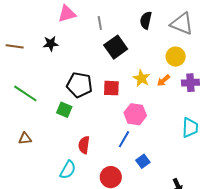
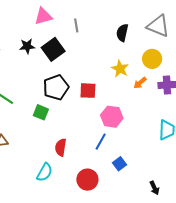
black semicircle: (146, 20) -> (122, 33), moved
black square: (116, 47) -> (53, 49), moved
yellow star: (141, 78) -> (120, 69), moved
black pentagon: (79, 85) -> (56, 87), turned -30

